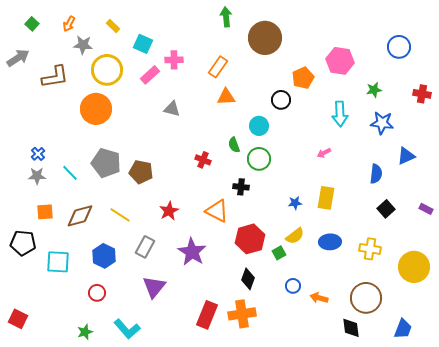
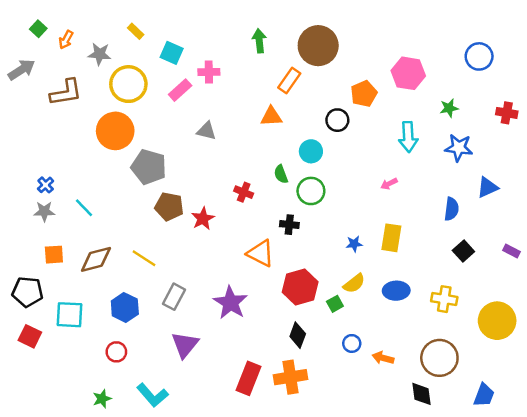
green arrow: (226, 17) -> (259, 41), moved
orange arrow: (69, 24) -> (66, 40), moved
orange rectangle: (218, 67) -> (289, 80), moved
gray pentagon: (106, 163) -> (149, 167), moved
red star: (169, 211) -> (203, 219), moved
red square: (18, 319) -> (30, 336), moved

